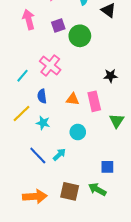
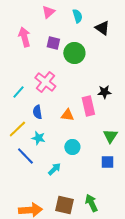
purple square: (58, 26) -> (53, 43), turned 32
pink rectangle: (94, 101) -> (88, 106), moved
blue line: (38, 156) -> (25, 156), moved
blue square: (107, 167) -> (107, 162), moved
green arrow: (97, 189) -> (91, 203), turned 36

